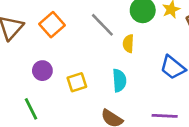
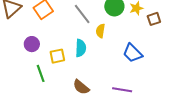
cyan semicircle: (119, 80) -> (81, 48), moved
green line: (31, 109) -> (41, 73), moved

